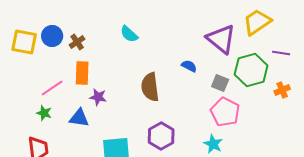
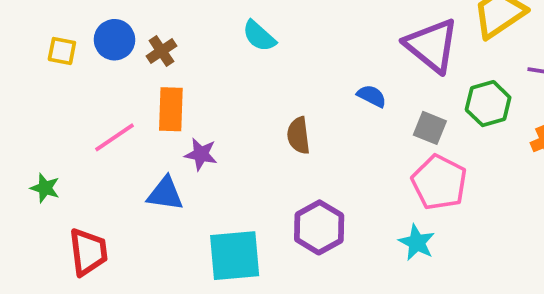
yellow square: (24, 42) -> (62, 51), size x0.6
green hexagon: (251, 70) -> (488, 104), size x0.7
brown semicircle: (150, 87) -> (298, 135), size x0.7
green star: (44, 113) -> (45, 188), moved

